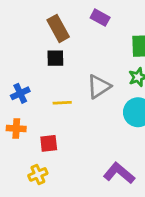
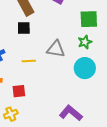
gray triangle: (99, 87) -> (56, 49), turned 42

